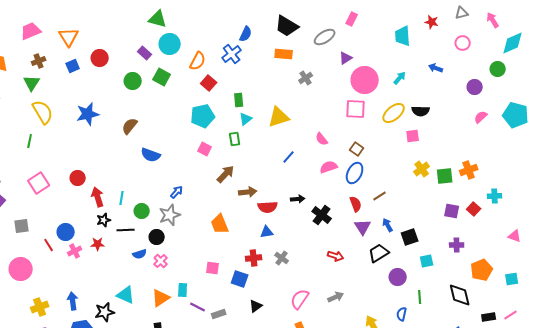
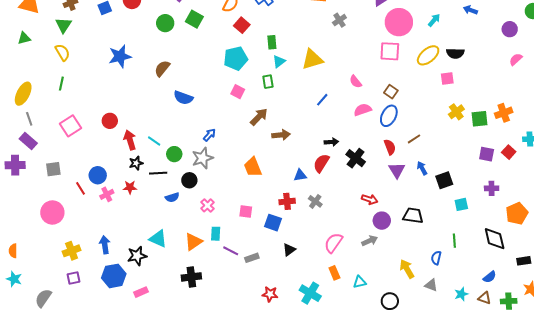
yellow semicircle: (43, 112) -> (62, 52), moved, size x0.7
cyan line: (122, 198) -> (154, 141), turned -64
red semicircle: (268, 207) -> (321, 163), moved, turned 126
black trapezoid: (379, 253) -> (413, 216), moved, turned 40
pink cross: (161, 261) -> (207, 205), moved
purple circle: (398, 277) -> (382, 221), moved

